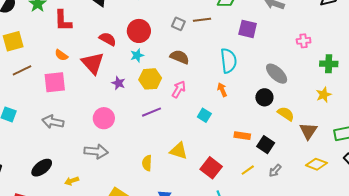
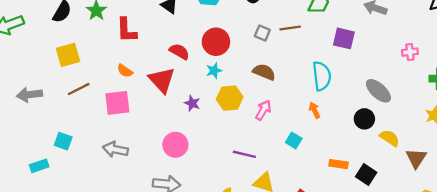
purple line: (151, 112) -> (244, 154), moved, turned 36

